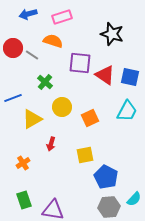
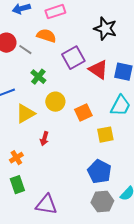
purple square: (80, 63) -> (73, 58), turned -35
yellow square: (85, 155) -> (105, 135), moved
green rectangle: (24, 200) -> (17, 185), moved

